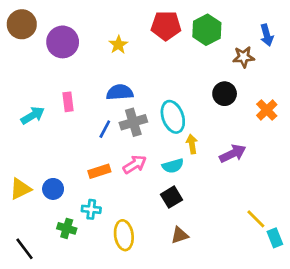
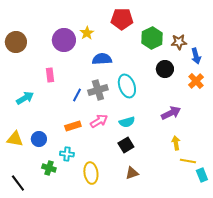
brown circle: (22, 24) -> (16, 42), moved
green hexagon: (207, 30) -> (152, 38), moved
blue arrow: (267, 35) -> (196, 56), moved
purple circle: (63, 42) -> (64, 40), moved
blue semicircle: (120, 92) -> (102, 59), moved
cyan arrow: (33, 115) -> (25, 98), moved
yellow arrow: (192, 144) -> (176, 143), moved
yellow triangle: (20, 189) -> (15, 139), turned 36
yellow line: (256, 219) -> (188, 161), turned -35

